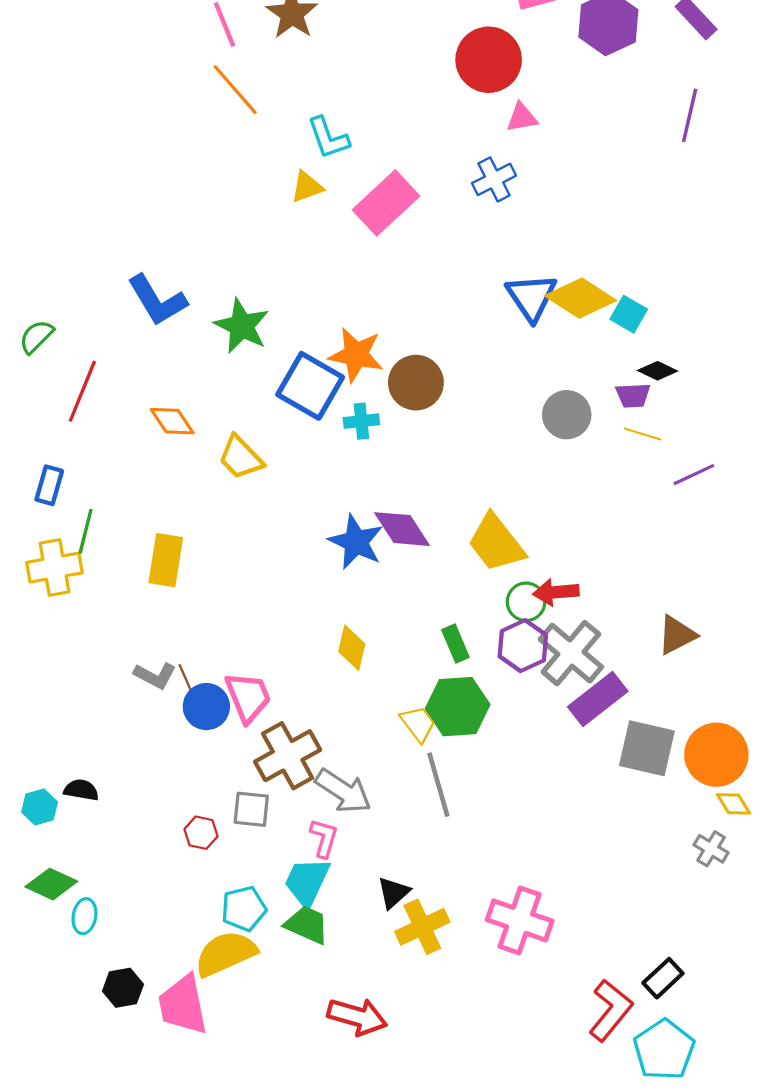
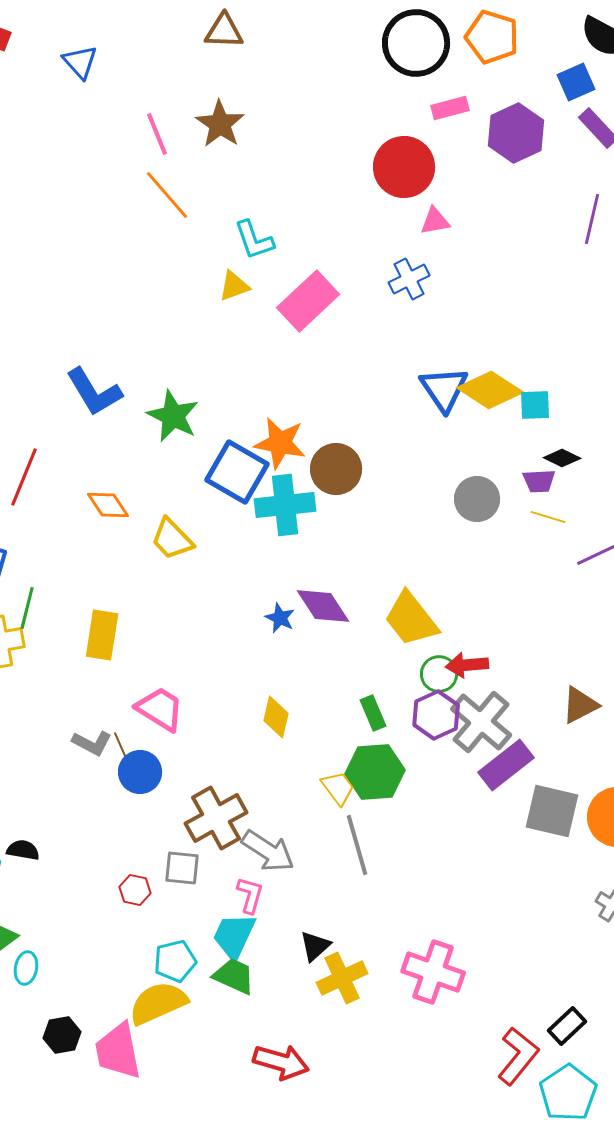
cyan square: (629, 314) -> (535, 405), turned -32
cyan cross: (361, 421) -> (285, 505), size x1.8
blue star: (356, 542) -> (280, 618), size x0.6
pink trapezoid: (248, 697) -> (160, 709), moved, turned -36

